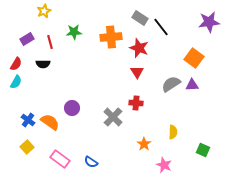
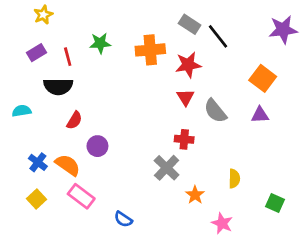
yellow star: (44, 11) -> (43, 15), moved
red star: (139, 48) -> (188, 65), turned -30
red semicircle: (16, 64) -> (74, 120), moved
black semicircle: (43, 64) -> (58, 86), size x1.5
cyan semicircle: (16, 82) -> (22, 111), turned -128
gray semicircle: (171, 84) -> (215, 111), moved, turned -96
gray cross: (113, 117) -> (167, 168), moved
pink rectangle: (60, 159) -> (81, 196), moved

